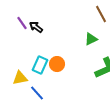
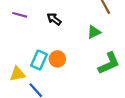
purple line: (22, 23) -> (20, 15), turned -40
black arrow: (36, 27) -> (54, 19), moved

